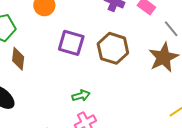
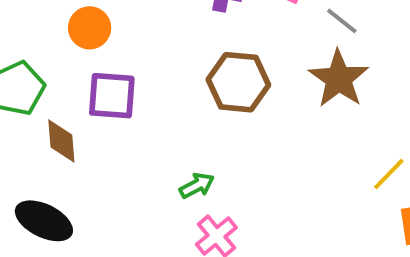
purple square: (71, 43) -> (112, 96), moved

